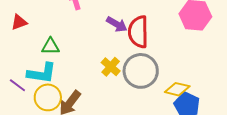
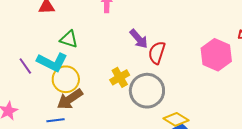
red semicircle: (138, 32) -> (157, 53), size x0.7
yellow circle: (48, 97) -> (66, 79), moved

